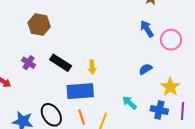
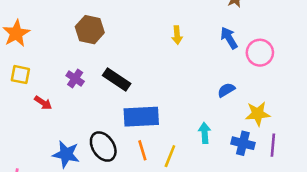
yellow arrow: (92, 67) -> (177, 35), moved
yellow star: (170, 87) -> (258, 114), turned 30
cyan arrow: (130, 103) -> (205, 133), turned 42

